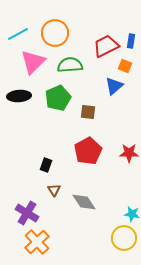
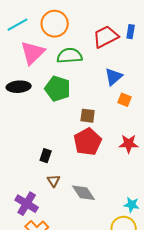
orange square: (125, 66) -> (125, 100), moved
green pentagon: (58, 98) -> (58, 89), turned -30
brown square: (88, 112) -> (88, 116), moved

